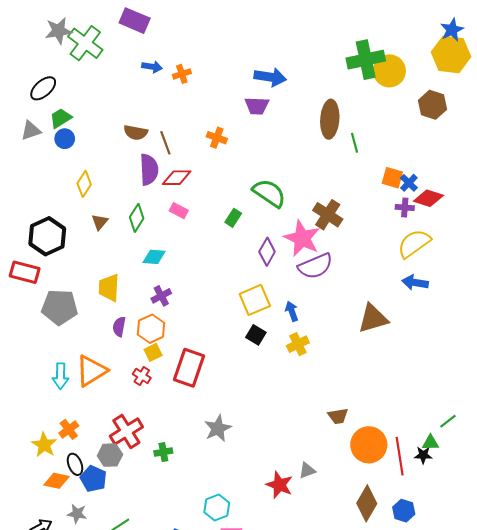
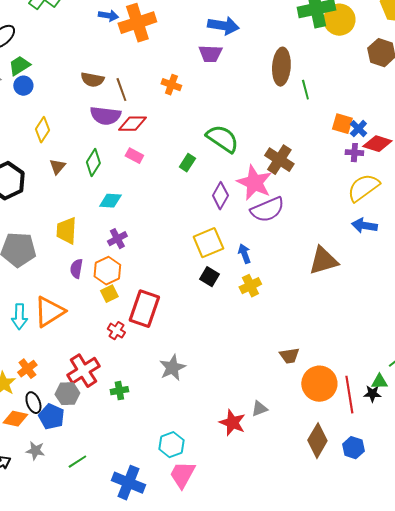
orange cross: (182, 74) -> (137, 23), size x2.0
purple semicircle: (149, 170) -> (105, 116), turned 100
red cross: (142, 376) -> (116, 331), moved

